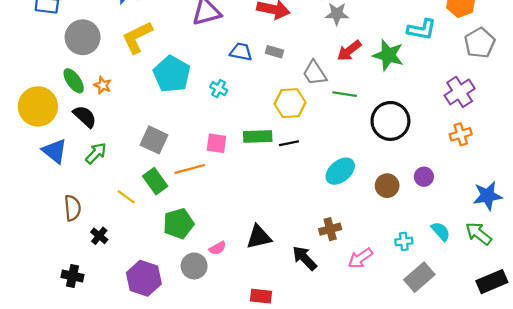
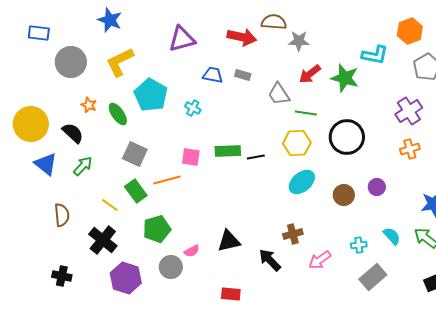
green ellipse: (74, 81) -> (118, 114), moved
yellow hexagon: (290, 103) -> (297, 143), moved
black cross: (99, 236) -> (103, 240), moved, size x1.8

